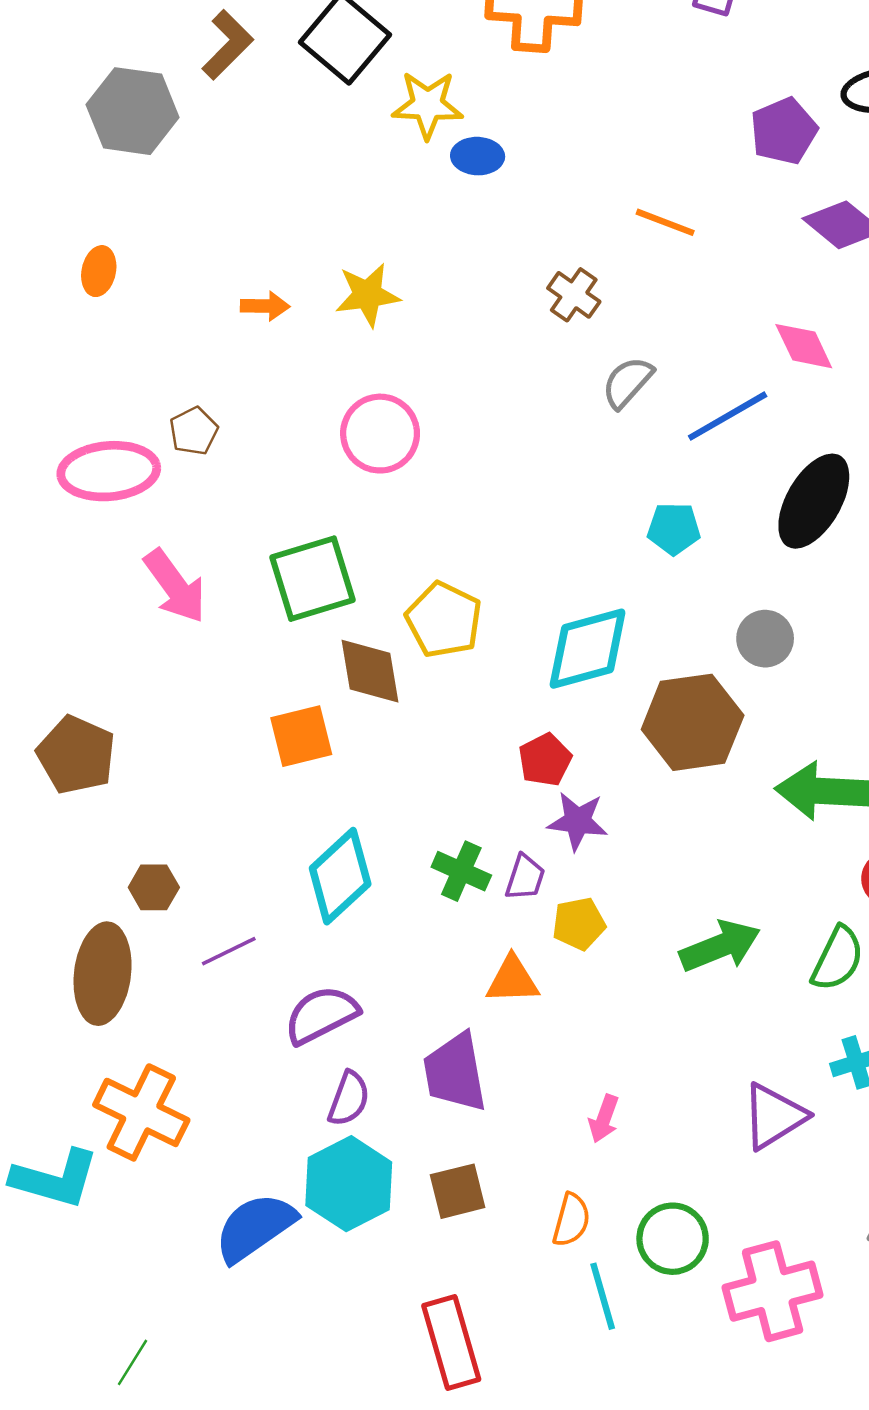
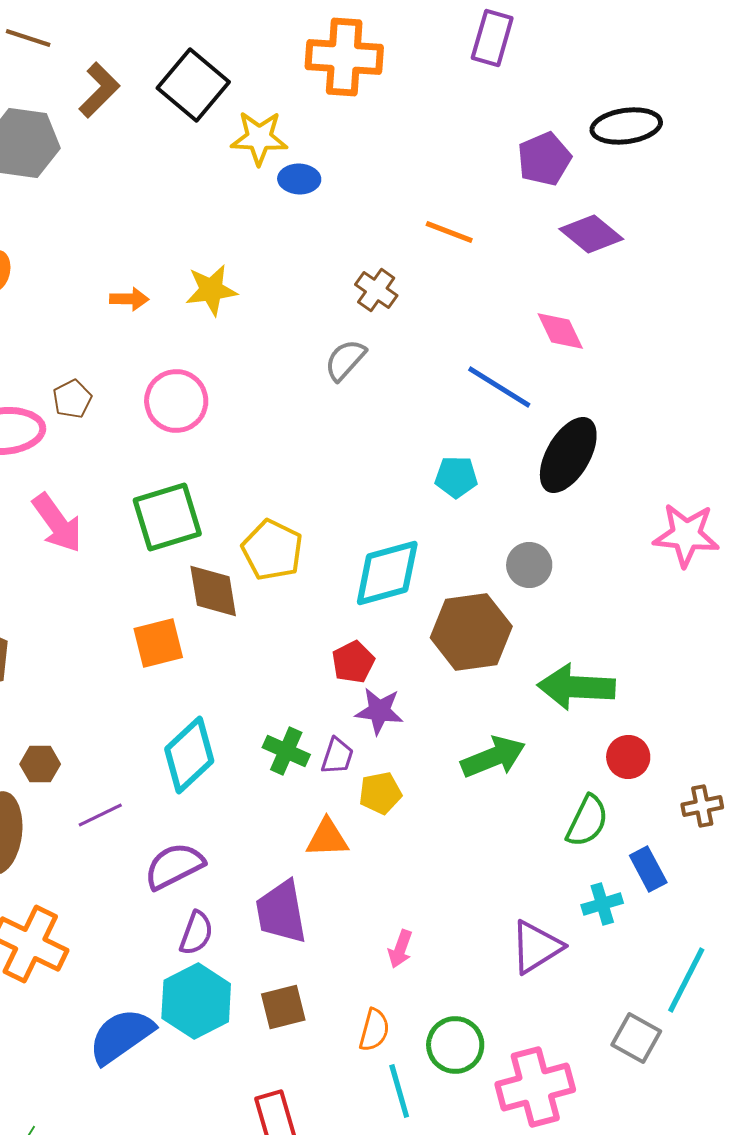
gray semicircle: (628, 382) -> (345, 360), moved
blue line: (728, 416) -> (499, 387), turned 62
pink circle: (380, 434) -> (176, 401), moved
green arrow: (720, 946) -> (493, 757), moved

